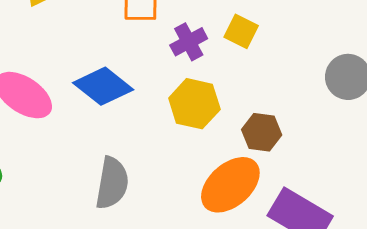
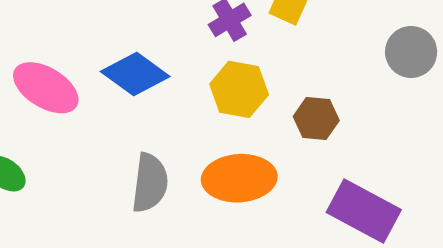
orange ellipse: (230, 185) -> (239, 178), moved, turned 40

